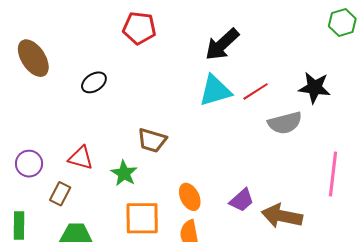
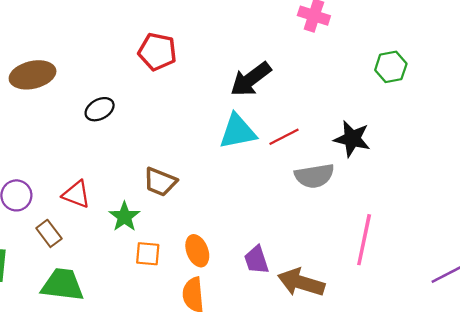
brown ellipse: (33, 58) -> (33, 75), turned -75
brown rectangle: (60, 194) -> (49, 233), turned -70
purple trapezoid: (242, 200) -> (256, 260), turned 108
orange square: (142, 218) -> (148, 254), moved, size x0.6

